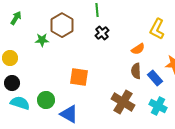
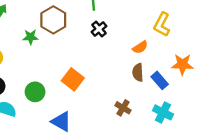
orange square: (79, 77) -> (73, 79), turned 30
green circle: (46, 100) -> (35, 92), moved
brown cross: (123, 102) -> (123, 108), size x0.6

